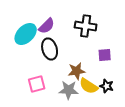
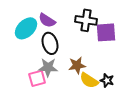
purple semicircle: (47, 26) -> (47, 20), turned 78
purple square: (105, 55) -> (106, 32), moved, size x1.5
gray star: (69, 90) -> (48, 67), moved

